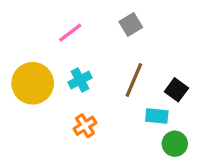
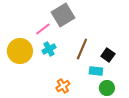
gray square: (131, 24) -> (63, 15), moved, size x1.6
pink line: (70, 33) -> (43, 29), moved
orange cross: (85, 126) -> (63, 86), moved

